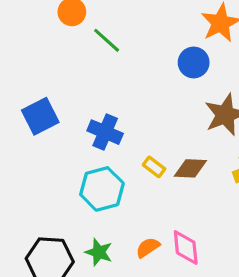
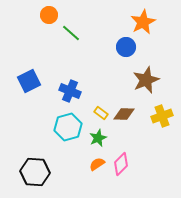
pink diamond: (186, 247) -> (121, 164), turned 50
green star: (99, 252) -> (98, 138), moved, turned 30

